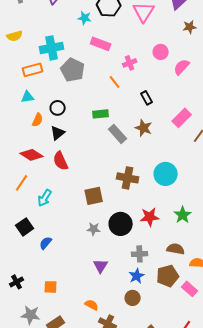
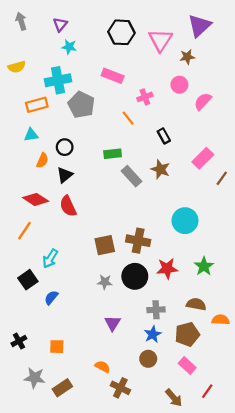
cyan star: (85, 18) -> (69, 47), moved
brown star: (190, 27) -> (187, 57), moved
brown cross: (128, 178) -> (138, 241), moved
cyan arrow: (45, 198) -> (50, 259), moved
pink rectangle: (190, 289) -> (187, 365), moved

